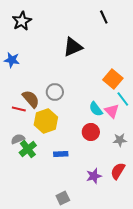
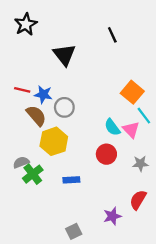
black line: (104, 17) -> (112, 35), moved
black triangle: (73, 47) -> (64, 55), moved, turned -45
blue star: (12, 60) -> (43, 95), moved
red line: (19, 109) -> (22, 90), moved
purple star: (94, 176) -> (112, 216), moved

